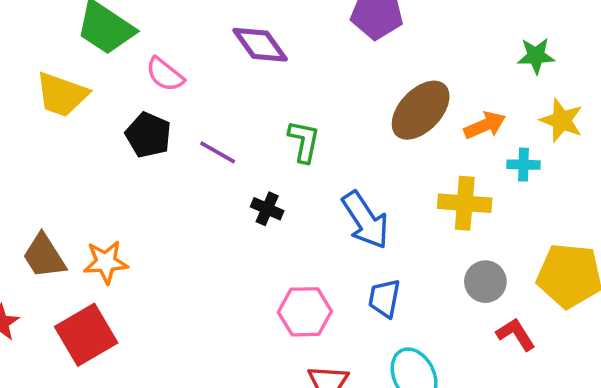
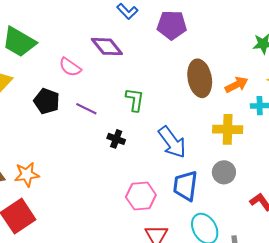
pink semicircle: (165, 74) -> (70, 67), moved
brown ellipse: (421, 110) -> (200, 78), turned -51
gray circle: (485, 282) -> (224, 172), moved
blue trapezoid: (384, 298) -> (185, 186), size x1.4

